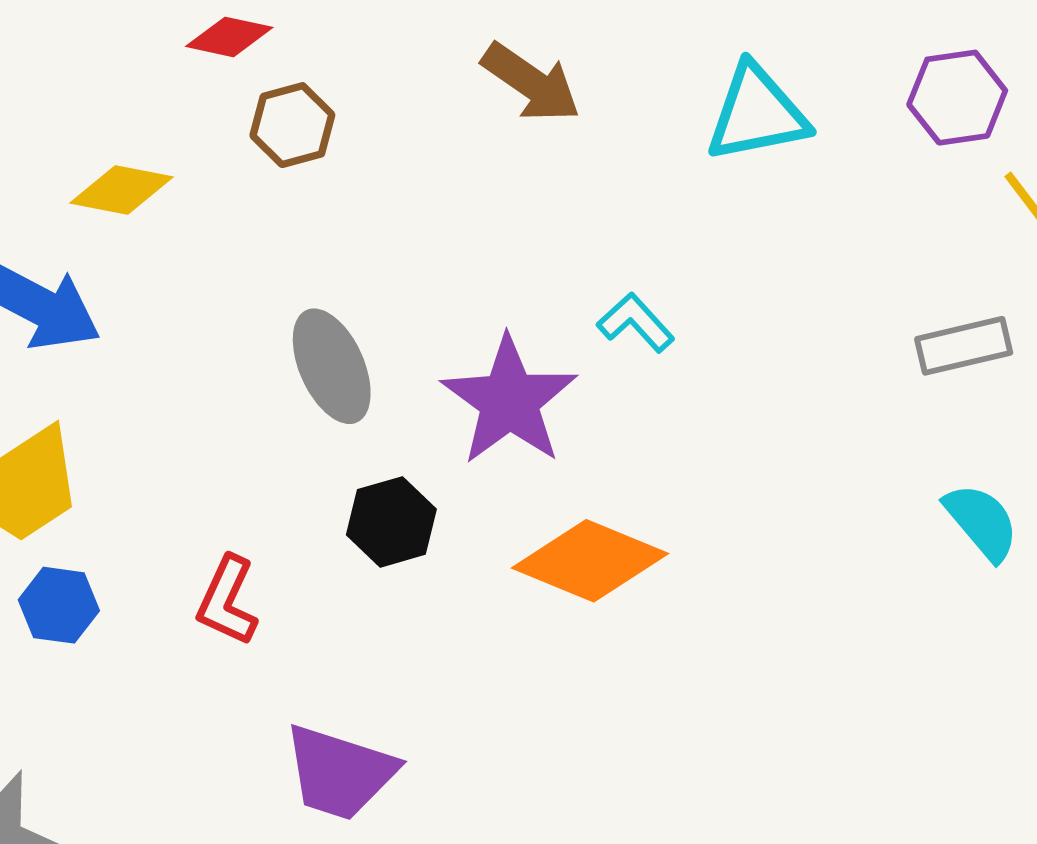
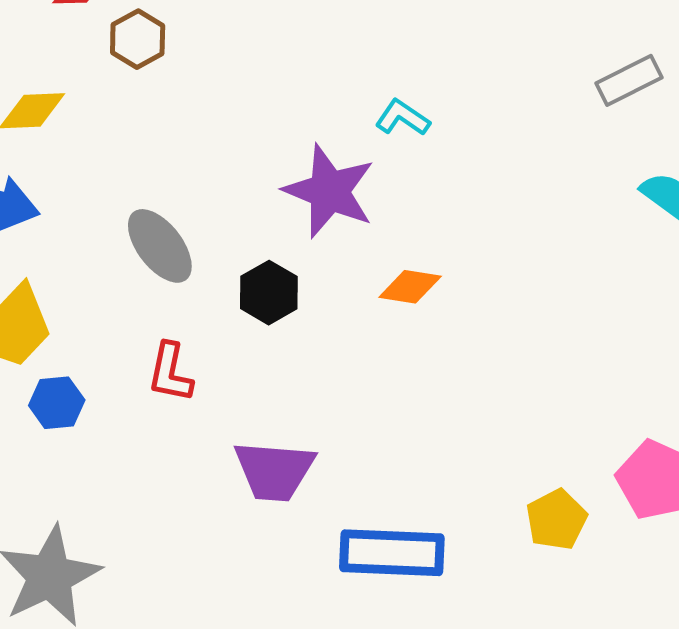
gray ellipse: (332, 366) -> (160, 246), moved
orange diamond: (590, 561) -> (410, 287), size x0.6

